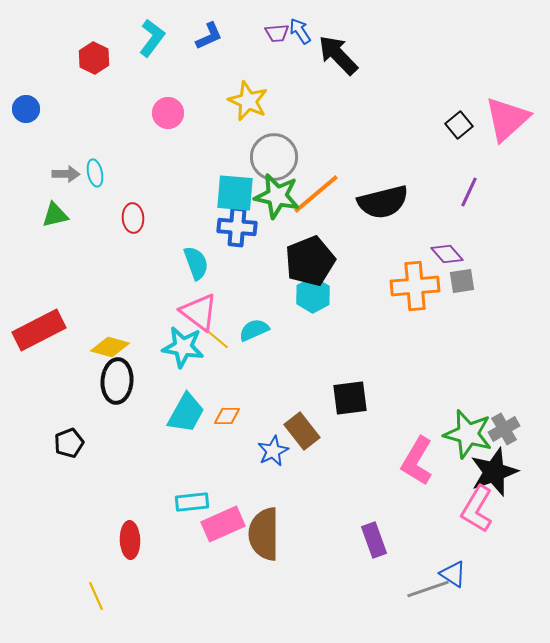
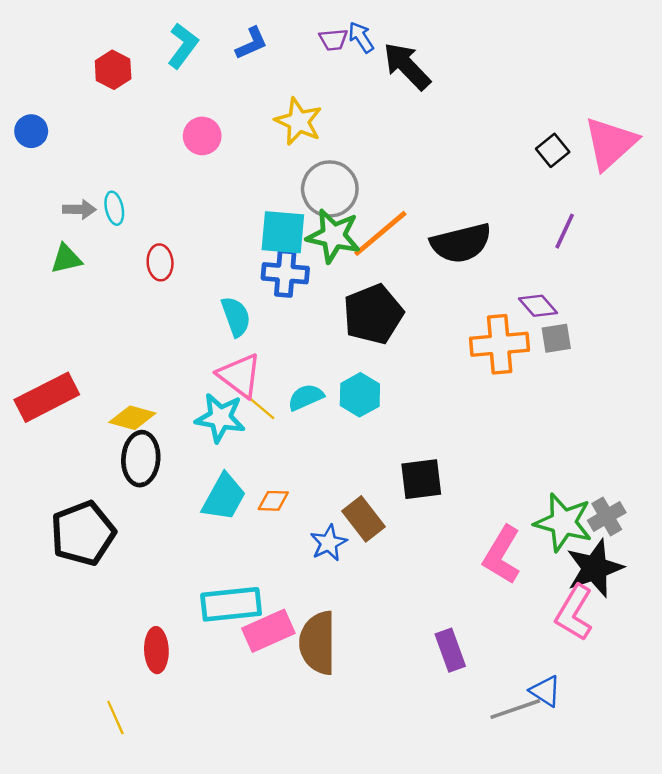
cyan hexagon: (313, 295) -> (360, 395), moved
black pentagon: (69, 443) -> (83, 533), size x1.8
cyan rectangle: (192, 502) -> (231, 604), size x1.5

